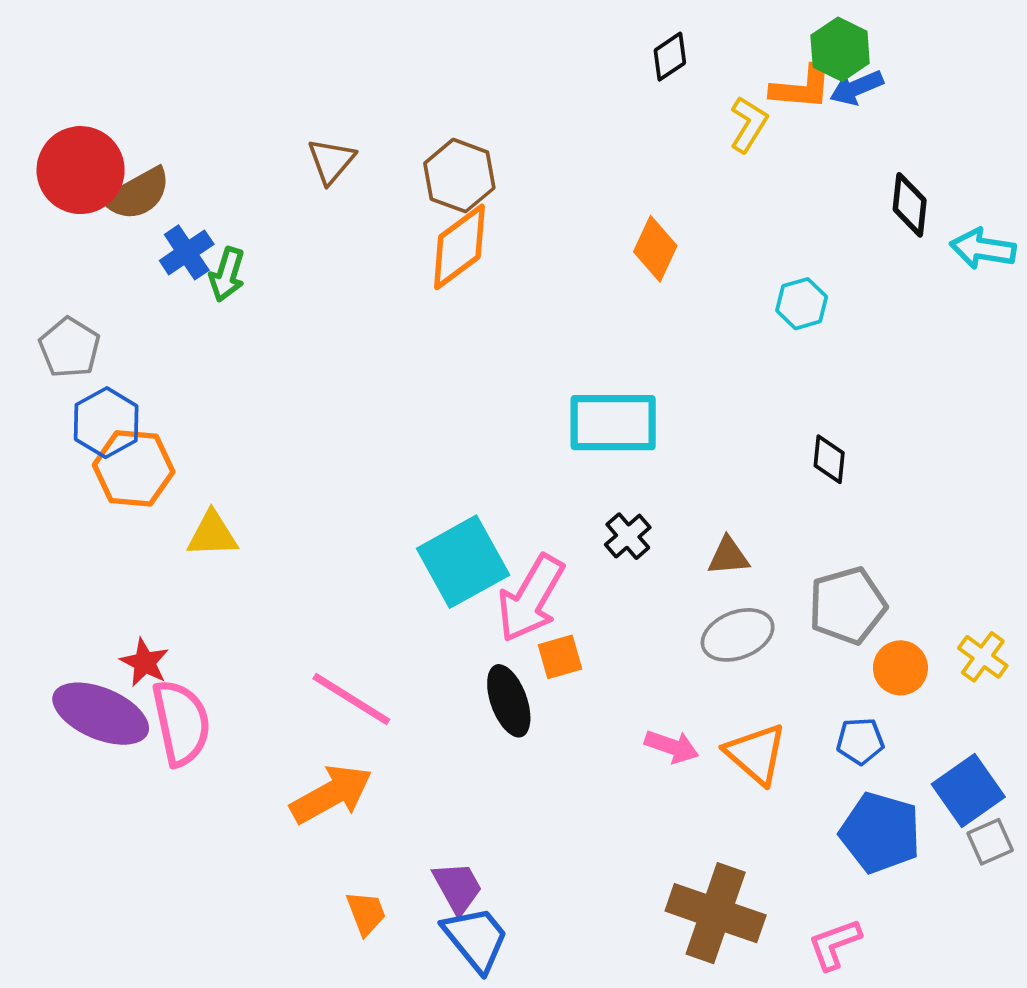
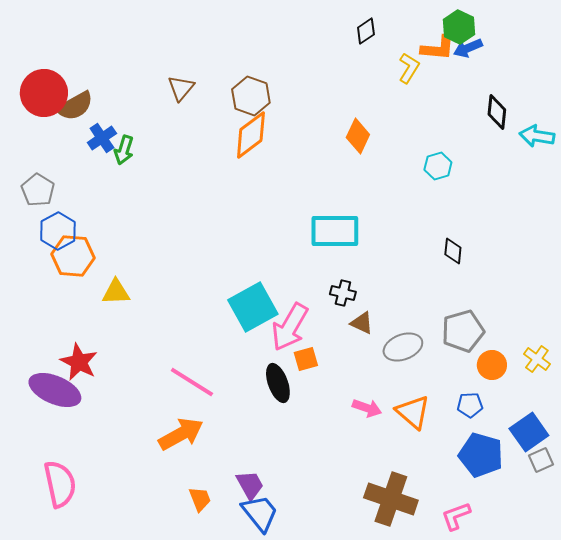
black cross: (628, 536) -> (343, 293), turned -35
brown triangle: (728, 556) -> (362, 323), moved, turned 30
red star: (145, 662) -> (79, 362), size x1.4
pink semicircle: (181, 723) -> (60, 484), moved

